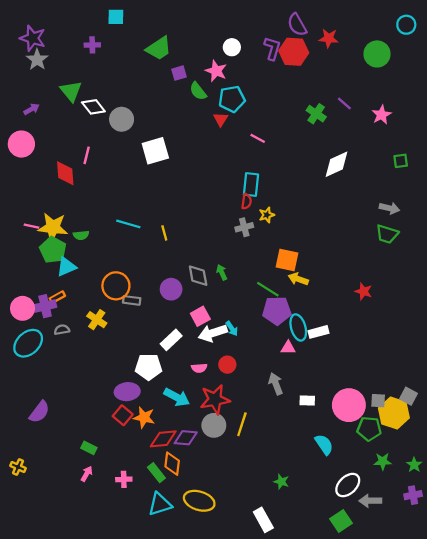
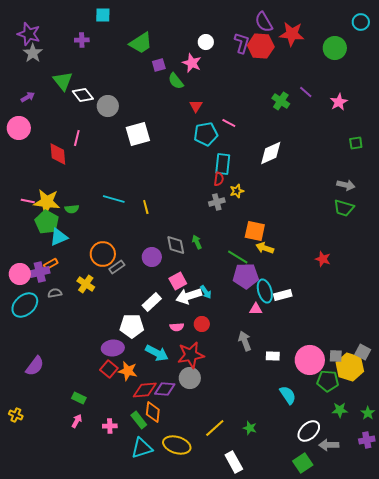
red star: (329, 38) -> (292, 34), size x1.4
cyan pentagon: (232, 99) -> (206, 134), moved
white diamond: (336, 164) -> (271, 153), moved
gray rectangle: (132, 300) -> (117, 267), turned -42
yellow line: (242, 424) -> (215, 428), moved, turned 30

